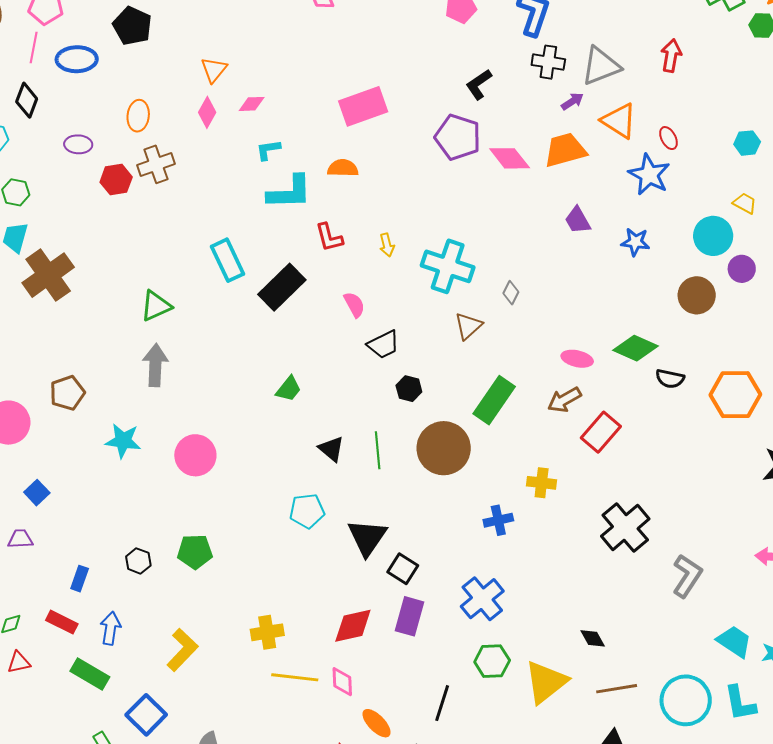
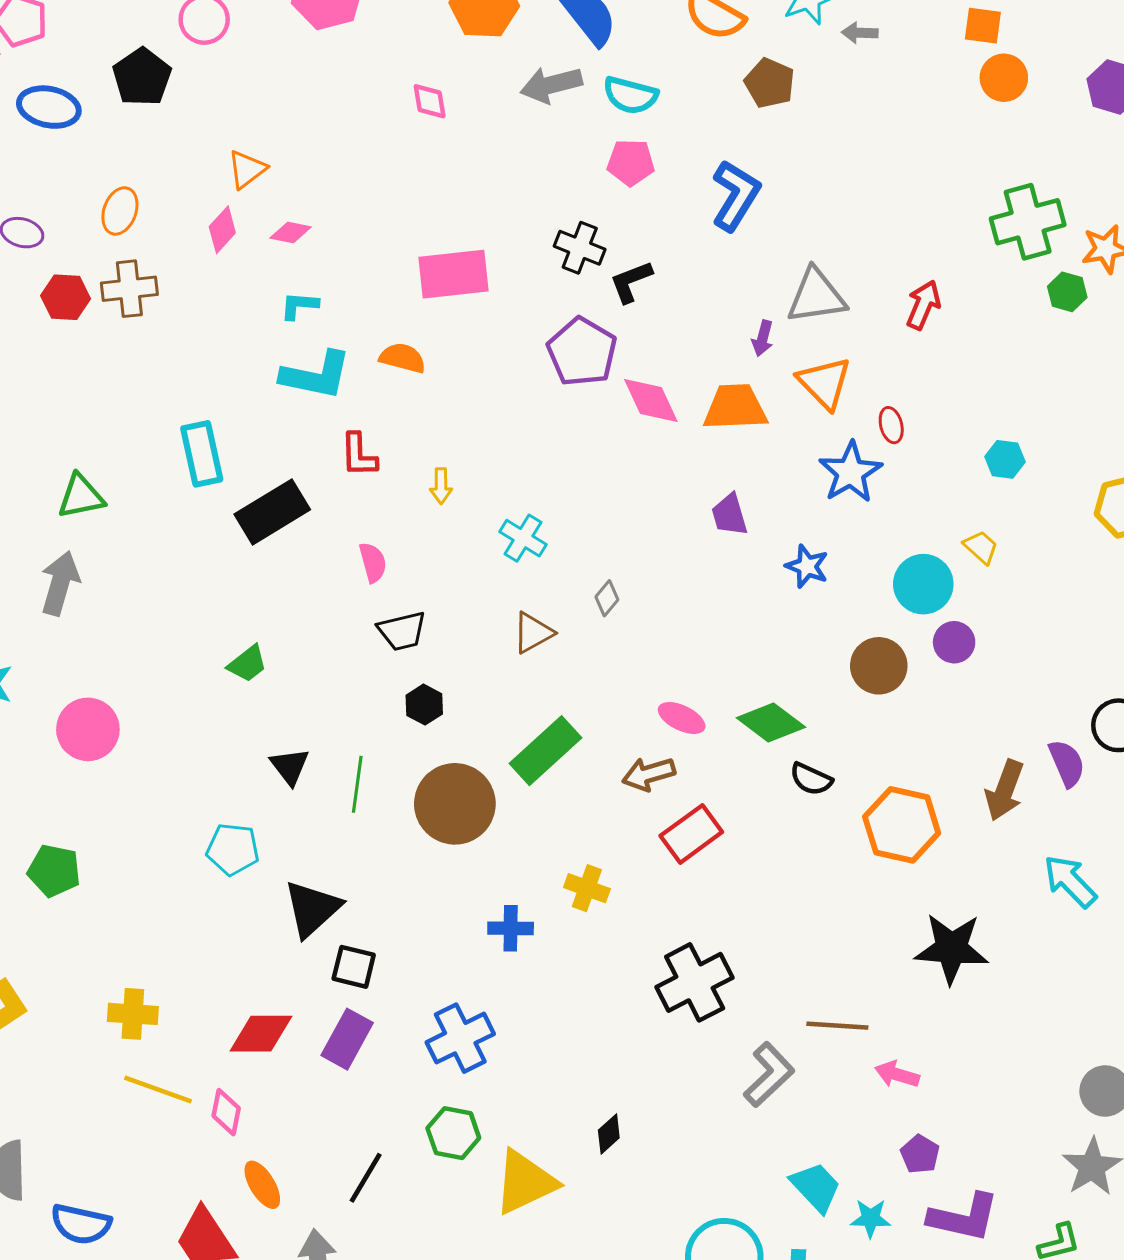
black cross: (548, 62) -> (580, 248), moved
purple arrow: (572, 101) -> (763, 338), turned 125
cyan cross: (448, 266) -> (523, 538), size x0.6
black square: (403, 569) -> (354, 967), turned -32
black diamond: (593, 638) -> (609, 1134), turned 64
brown line: (617, 689) -> (837, 1026), moved

